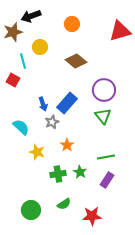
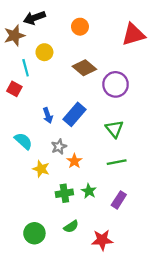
purple circle: (104, 90) -> (116, 84), moved
gray star: (52, 122) -> (59, 147), moved
green line: (106, 157) -> (117, 162), moved

